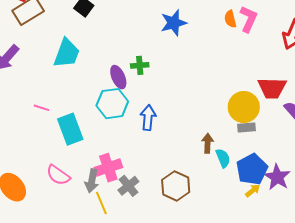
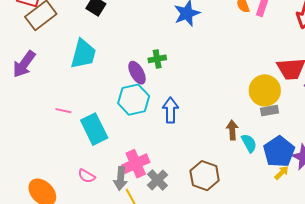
pink semicircle: (58, 175) -> (87, 176), size x0.7

